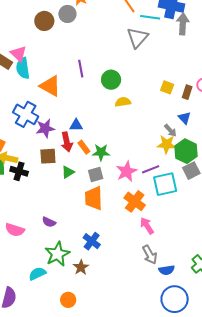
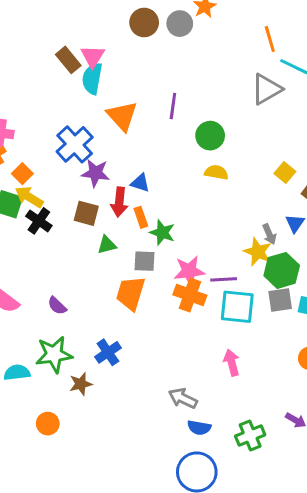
orange cross: (135, 201) -> (190, 295), moved, turned -35
pink arrow: (147, 226) -> (232, 363), moved
gray arrow: (150, 255) -> (183, 398), turned 126

